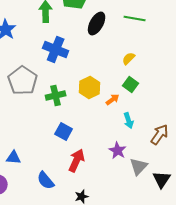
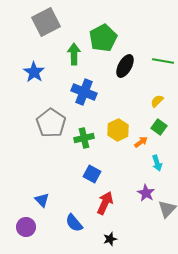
blue triangle: (14, 158) -> (42, 200), turned 42

